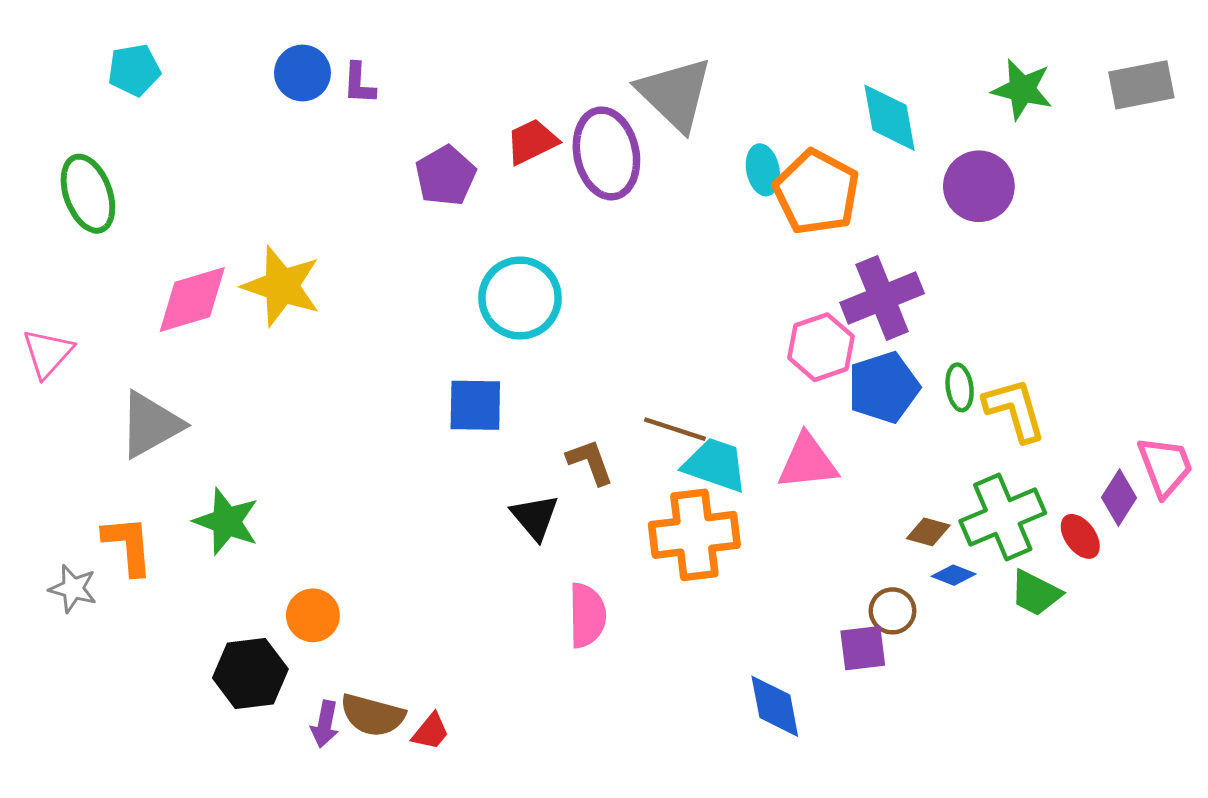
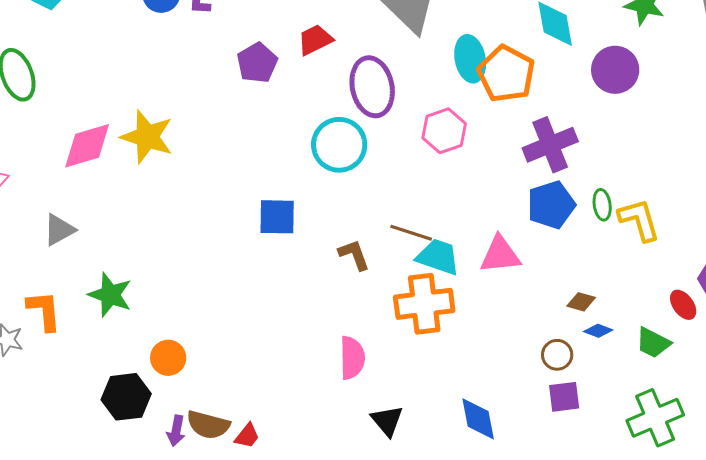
purple ellipse: (606, 153) -> (372, 87), moved
cyan ellipse: (763, 170) -> (470, 59), size x1.4
cyan circle: (520, 298) -> (339, 145), moved
pink hexagon: (821, 347) -> (444, 131), moved
gray triangle: (150, 425) -> (59, 230), size x0.7
black triangle: (535, 517) -> (387, 421), moved
green cross: (1003, 517) -> (655, 418), moved
purple square: (863, 648) -> (564, 397), moved

